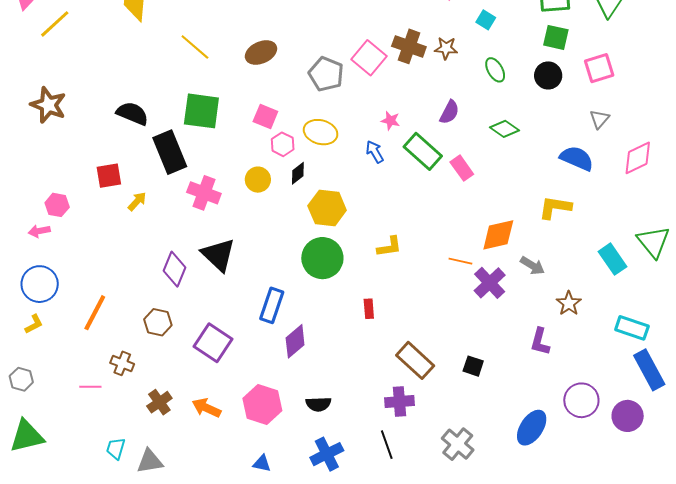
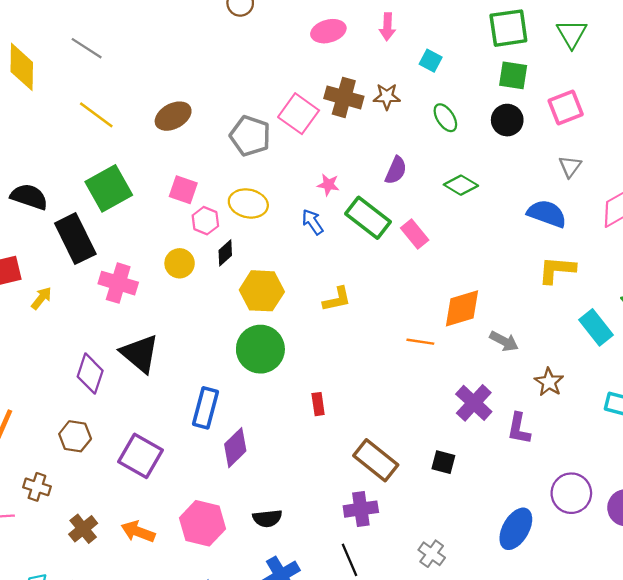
green square: (201, 111) -> (109, 188), turned -33
yellow L-shape: (555, 207) -> (557, 270), moved
yellow L-shape: (389, 247) -> (337, 299), moved
purple cross: (490, 283) -> (474, 403), moved
gray cross: (458, 444) -> (432, 554), size x0.7

